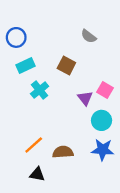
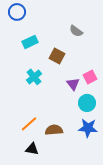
blue circle: (16, 37) -> (17, 12), moved
cyan rectangle: (26, 65) -> (30, 42), moved
pink square: (105, 90) -> (90, 77), turned 32

